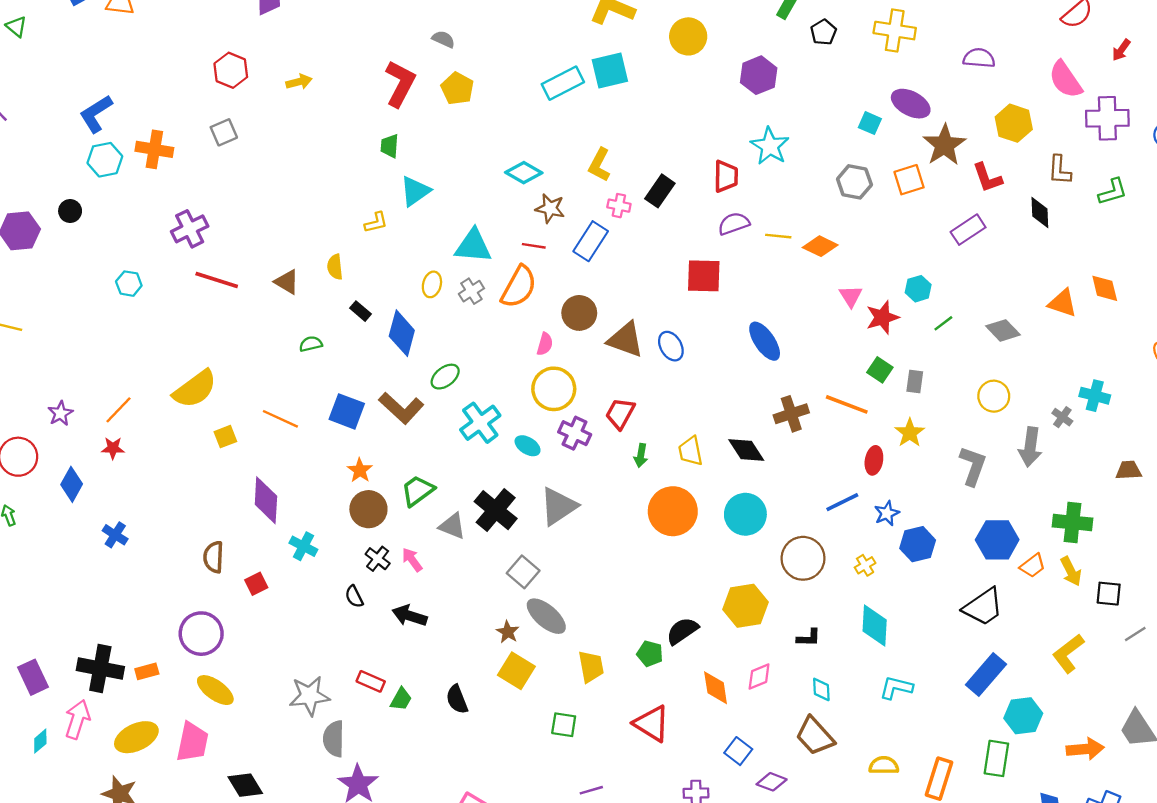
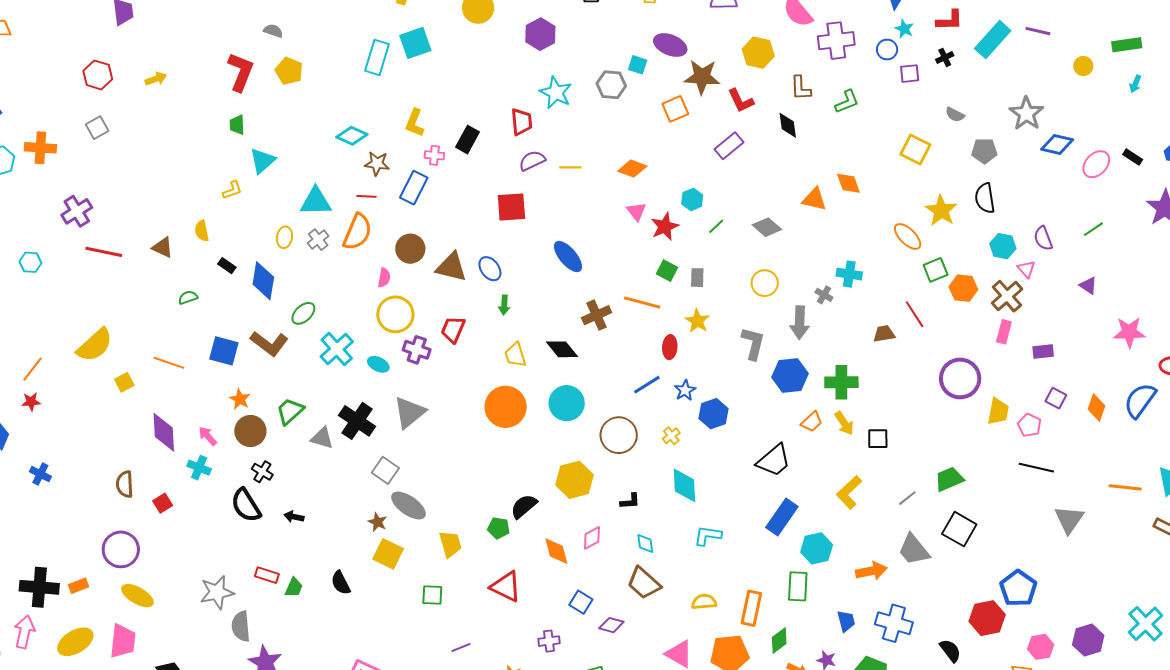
cyan rectangle: (563, 83) -> (377, 57), turned -40
brown star: (944, 145) -> (702, 77), turned -30
gray hexagon: (854, 182) -> (611, 85), moved
orange diamond: (820, 246) -> (632, 169), moved
green arrow: (641, 455) -> (504, 305), moved
blue hexagon: (997, 540) -> (790, 375), moved
pink arrow: (412, 560) -> (208, 436), moved
black semicircle: (354, 597) -> (246, 505), size x1.8
black arrow: (410, 616) -> (294, 517), size x0.7
gray line: (1135, 634) -> (907, 498), moved

